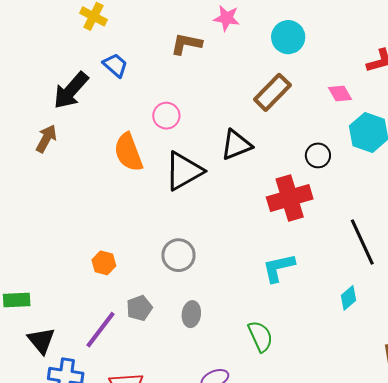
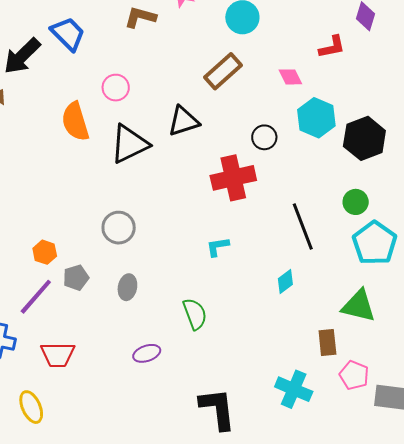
blue trapezoid: (115, 65) -> (68, 34), size x1.4
orange hexagon: (104, 263) -> (45, 252), moved
cyan L-shape: (279, 268) -> (218, 247), size x0.7

